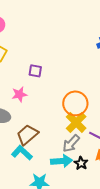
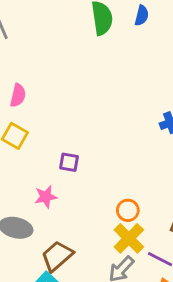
orange circle: (75, 103) -> (128, 210), size x0.6

